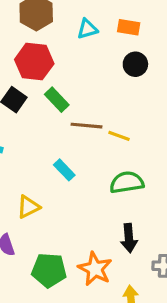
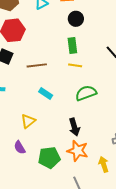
green rectangle: (57, 100) -> (72, 45), moved, turned 49
brown line: (87, 126) -> (37, 65), moved
black arrow: (129, 238) -> (74, 127), moved

